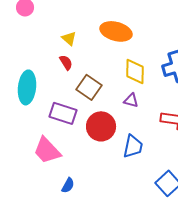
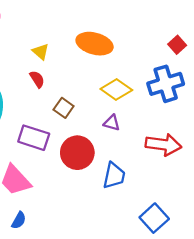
yellow diamond: (135, 71) -> (116, 90), turned -56
brown square: (89, 87) -> (64, 108), size x0.7
blue semicircle: (68, 185) -> (19, 220), moved

